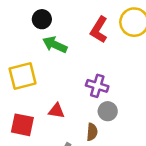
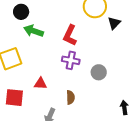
red L-shape: (99, 30) -> (70, 35), moved
gray circle: (108, 111) -> (99, 72), moved

